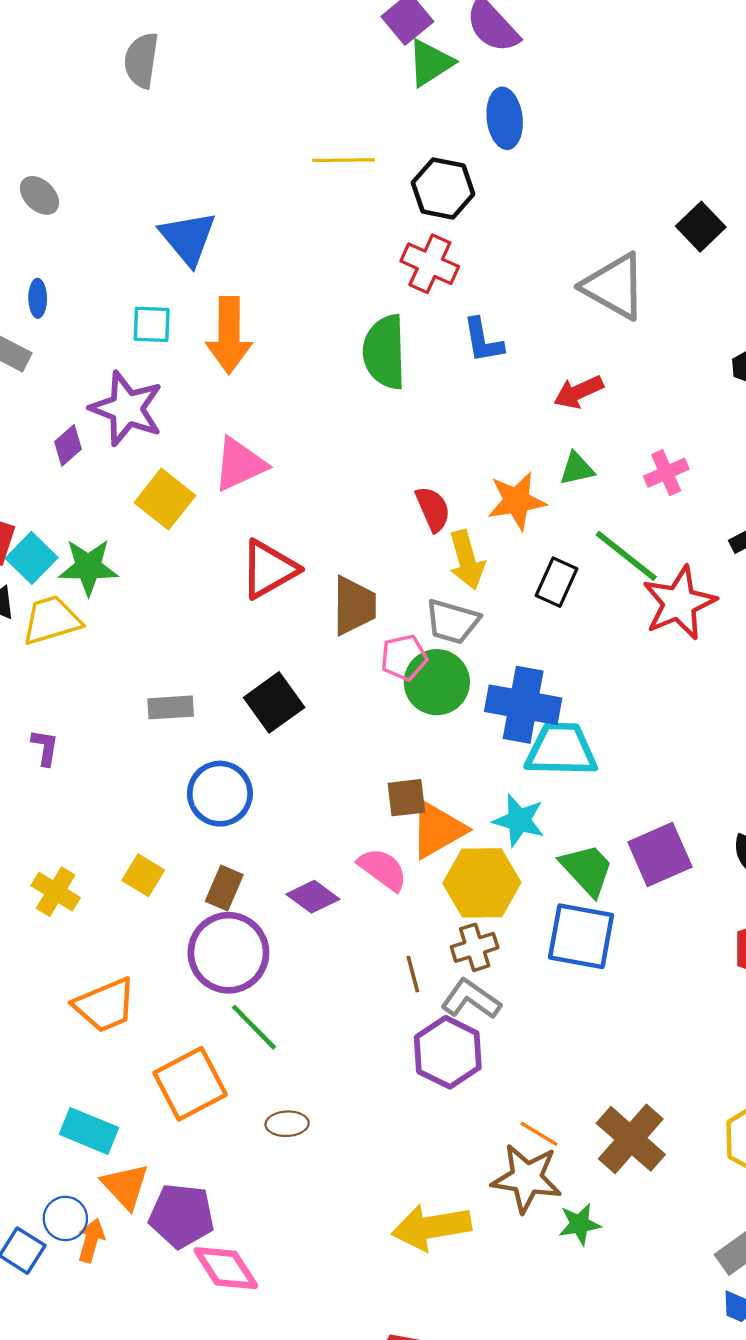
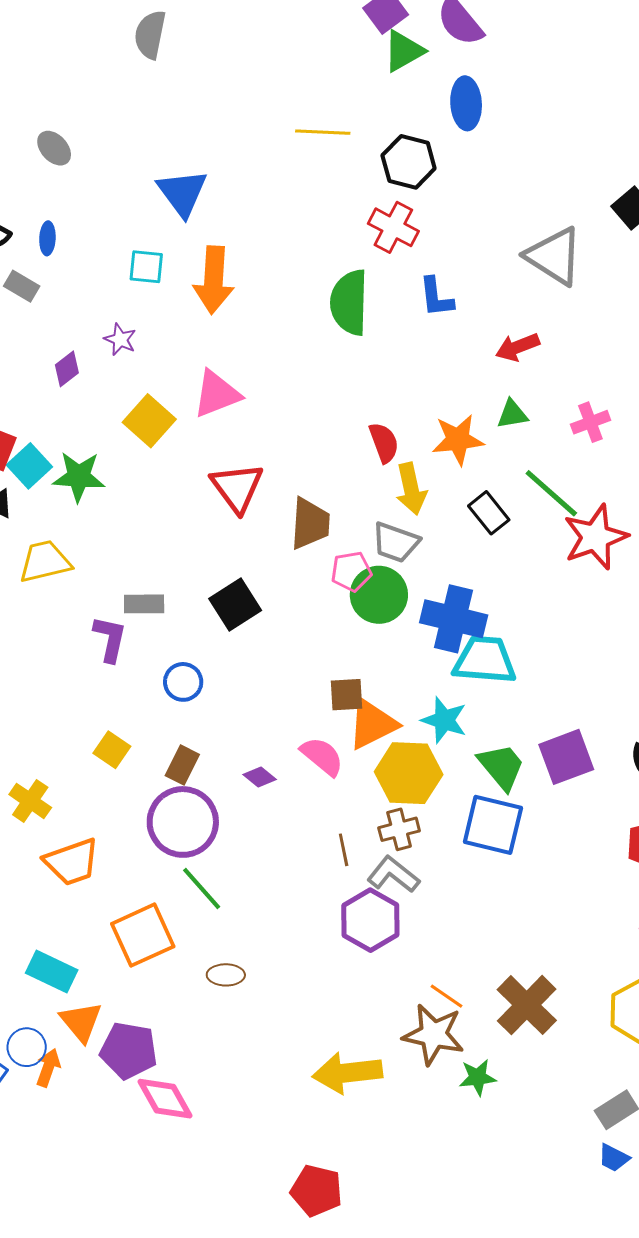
purple star: (127, 409) -> (120, 339), size x0.5
red triangle: (269, 569) -> (237, 487), turned -40
black rectangle: (556, 582) -> (489, 513), turned -66
yellow trapezoid: (52, 620) -> (45, 562), moved
purple L-shape: (45, 748) -> (110, 639), moved, size x1.4
blue circle: (220, 794) -> (183, 682), size x0.7
yellow cross: (56, 892) -> (30, 801), moved
purple diamond: (313, 897) -> (260, 777), size x0.7

